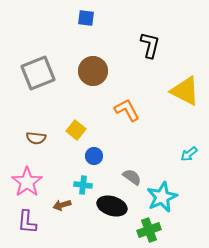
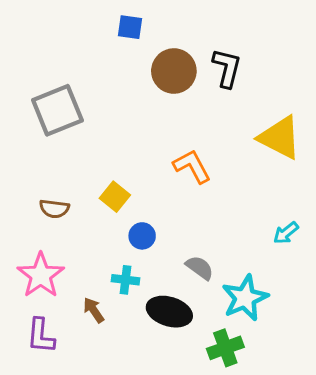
brown circle: (93, 71) -> (174, 71), moved
brown arrow: (62, 205) -> (94, 310), turned 72

